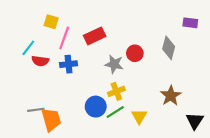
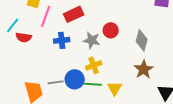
gray diamond: (169, 48) -> (142, 40), moved
blue cross: (69, 64) -> (62, 40), moved
gray line: (36, 110) -> (56, 82), moved
green line: (115, 112) -> (93, 84), turned 36

